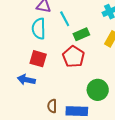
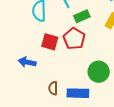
red square: (38, 59) -> (50, 42), moved

